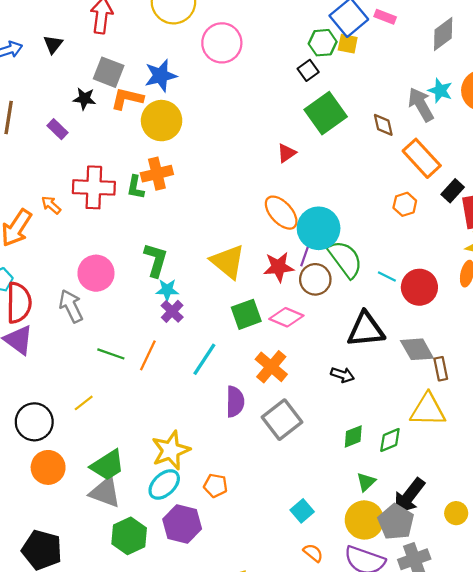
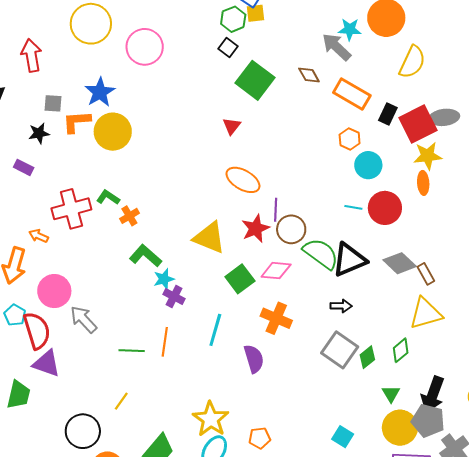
gray square: (109, 72) -> (53, 103), size x0.7
orange cross: (157, 174) -> (129, 216), moved, size x0.7
green L-shape: (135, 187) -> (108, 197), turned 130
cyan circle: (319, 228) -> (368, 165), moved, size x0.7
green semicircle: (345, 259) -> (321, 254), moved
green L-shape: (156, 260) -> (146, 256), turned -48
pink circle: (96, 273) -> (54, 291), moved
gray square: (282, 420) -> (340, 350), moved

